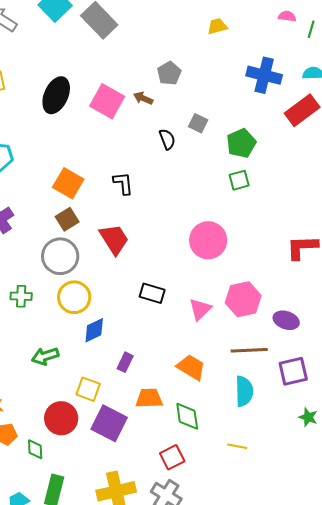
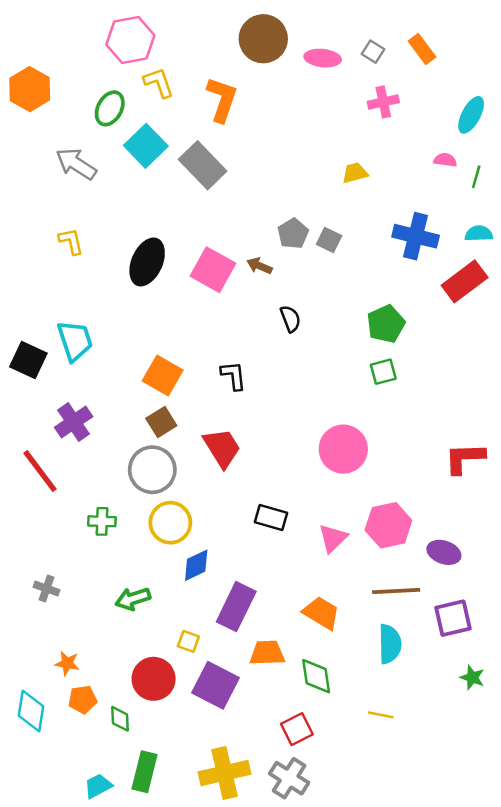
gray square: (198, 123) -> (329, 240), moved
purple rectangle: (125, 362) -> (236, 607), size x1.8
yellow square: (88, 389) -> (188, 641), size x0.7

